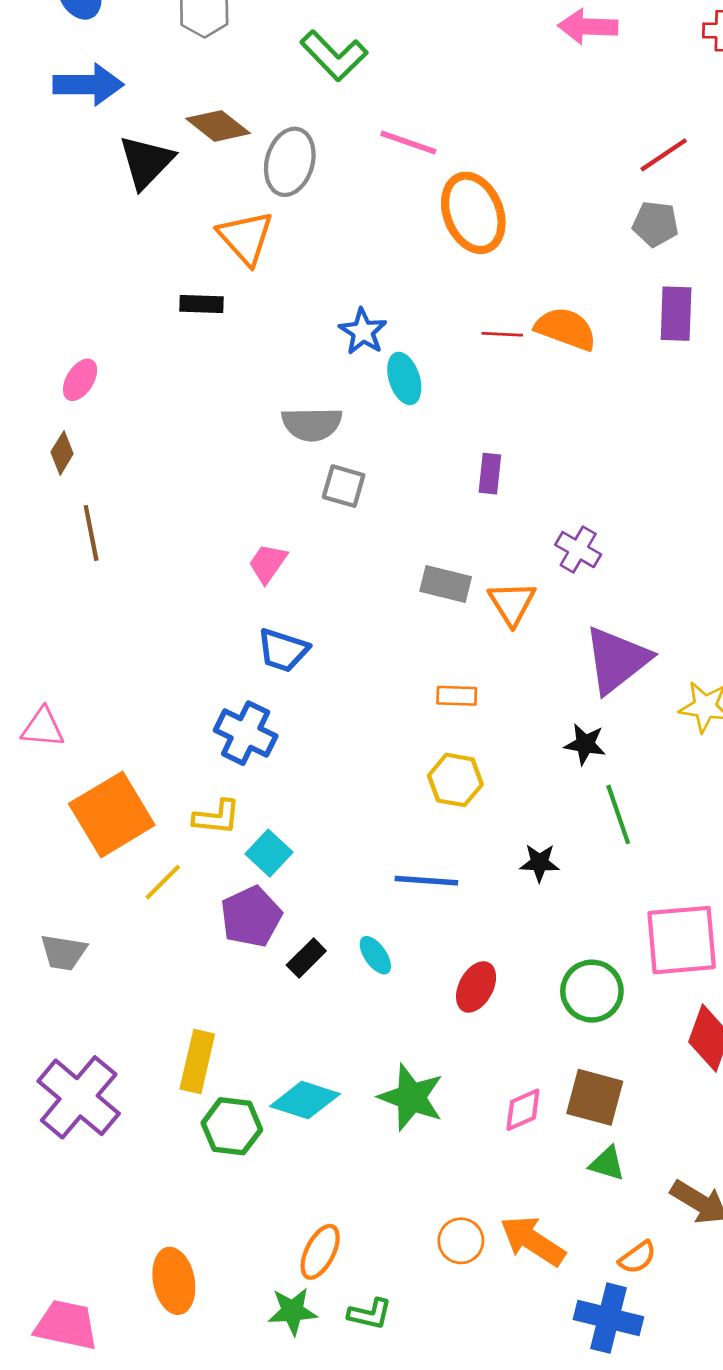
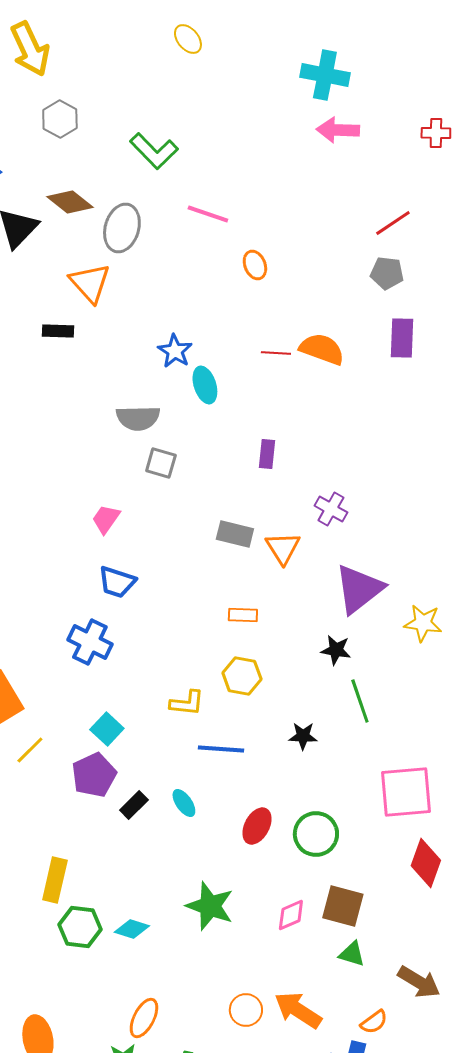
orange ellipse: (473, 213) -> (255, 265), size x0.5
yellow L-shape: (217, 817) -> (187, 703), moved
green circle: (592, 991) -> (316, 834), moved
cyan diamond: (305, 1100) -> (132, 929), moved, size x0.7

